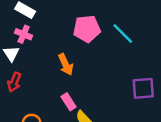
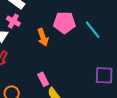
orange arrow: (66, 65) -> (43, 37), moved

